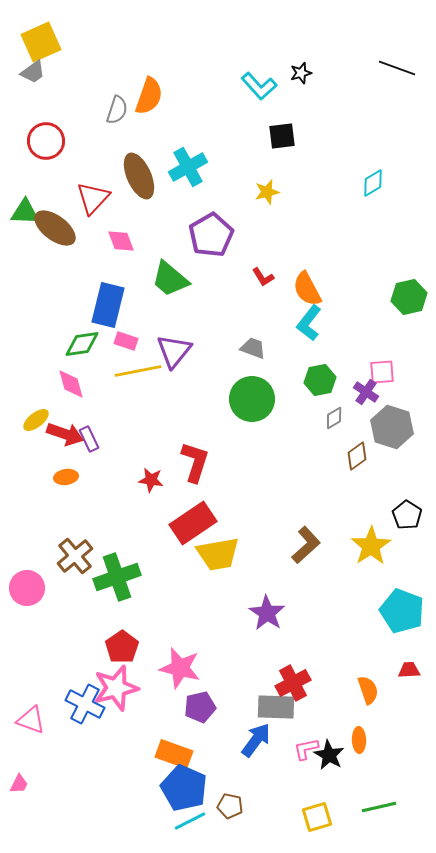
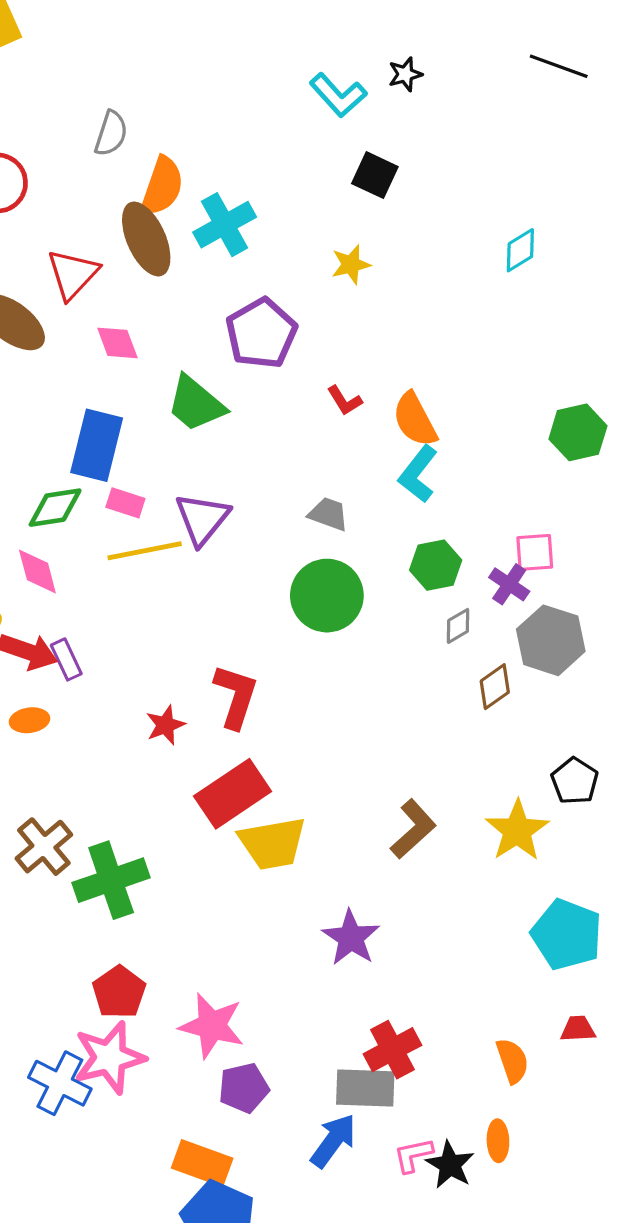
orange semicircle: (149, 96) -> (162, 186), moved
black square: (282, 136) -> (375, 175), turned 32
red star: (151, 480) -> (165, 725), turned -30

